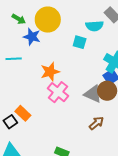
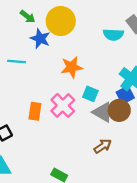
cyan square: (80, 42) -> (90, 94), moved
orange star: (50, 72) -> (72, 67), moved
orange rectangle: (23, 113) -> (35, 111), moved, turned 49

